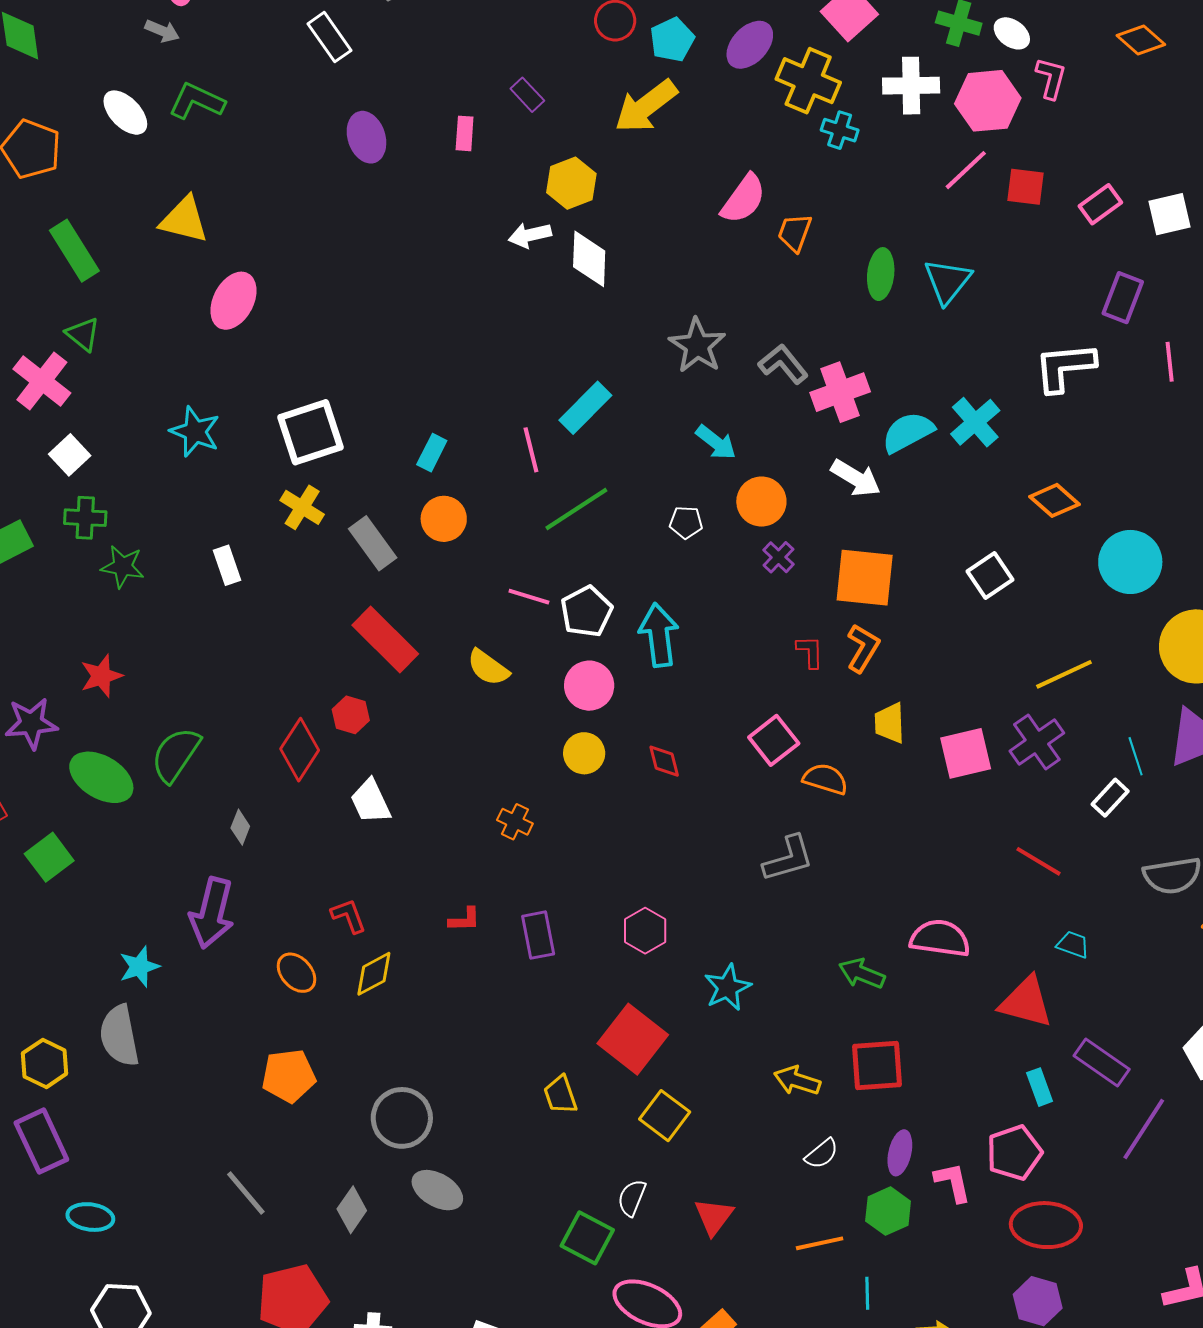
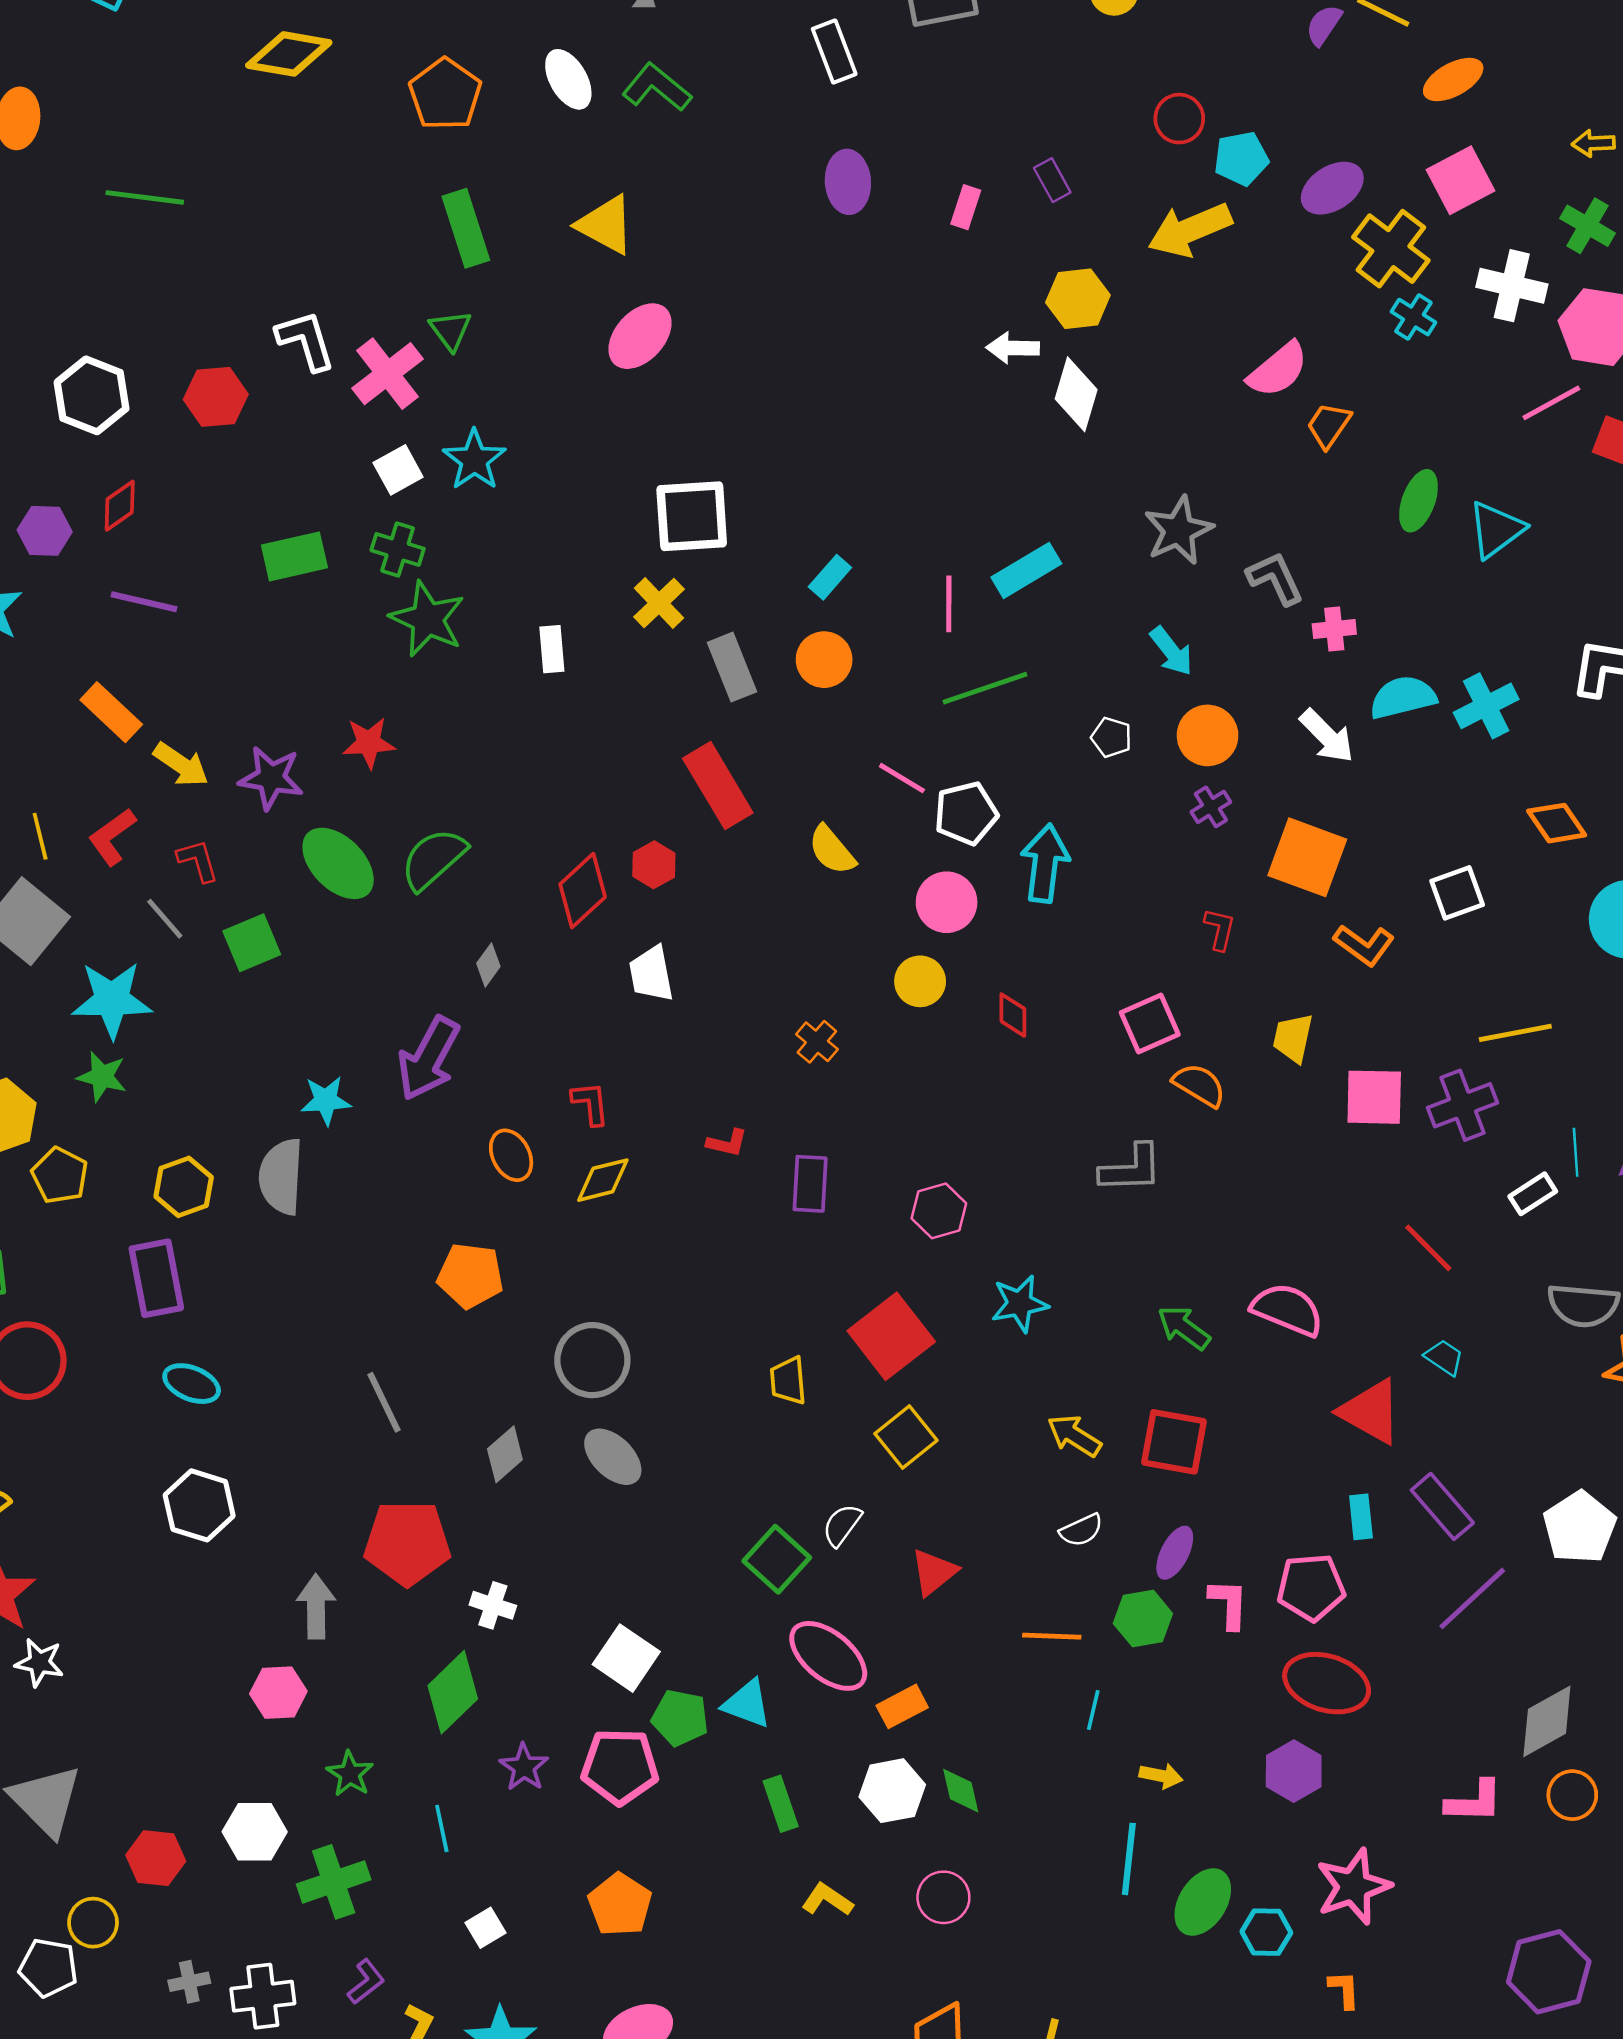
pink cross: (840, 392) -> (1334, 629), size x0.6
cyan star: (195, 432) -> (474, 460), moved
green star: (123, 567) -> (427, 619), size x1.4
orange L-shape: (863, 648) -> (1364, 945), moved, turned 81

